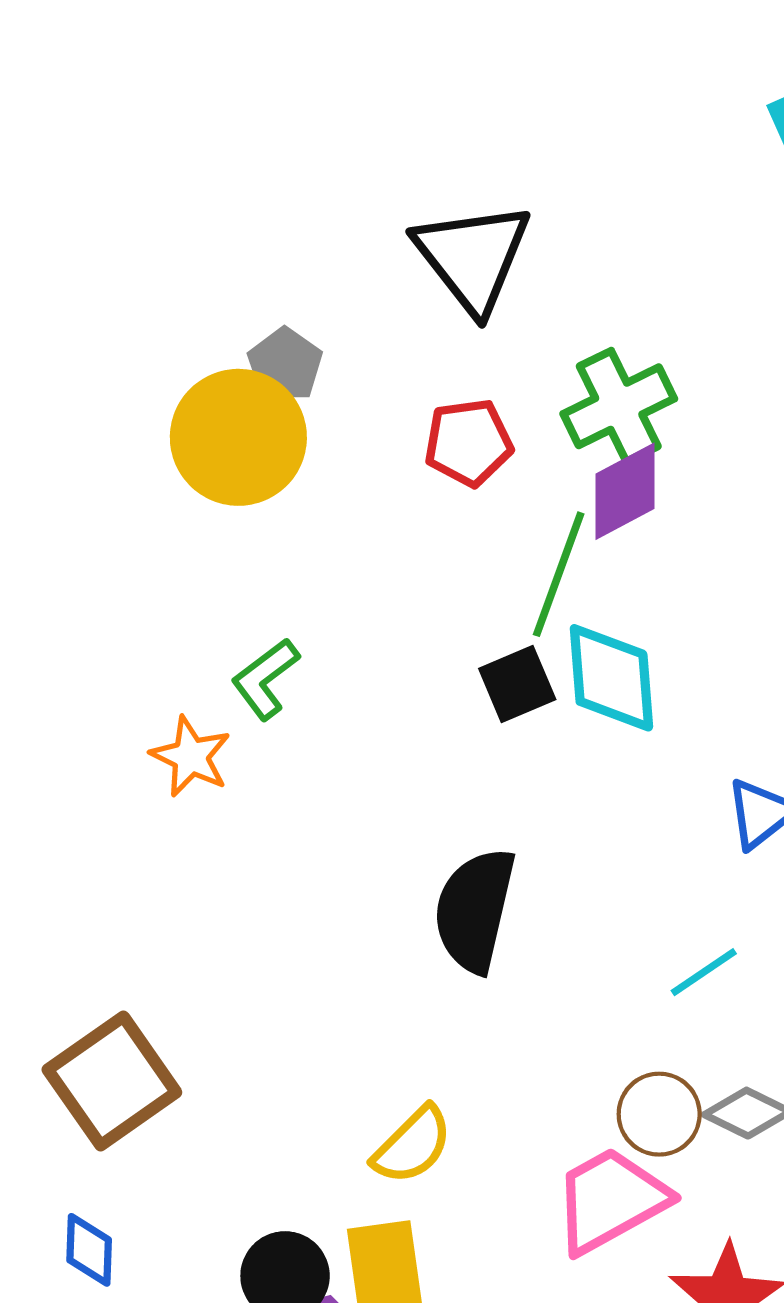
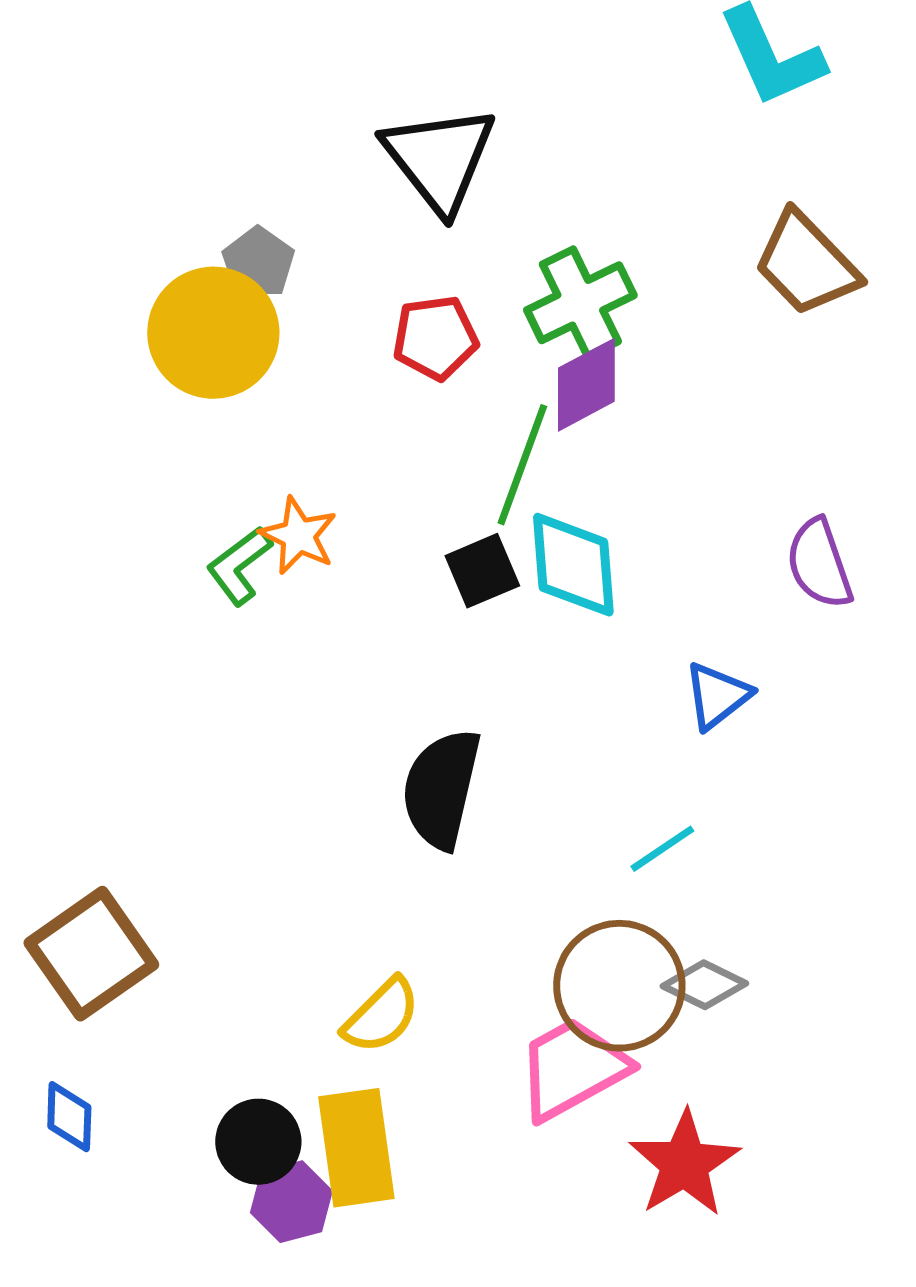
orange star: (191, 757) -> (298, 536), moved
brown circle: (659, 1114) -> (619, 986), size x1.6

